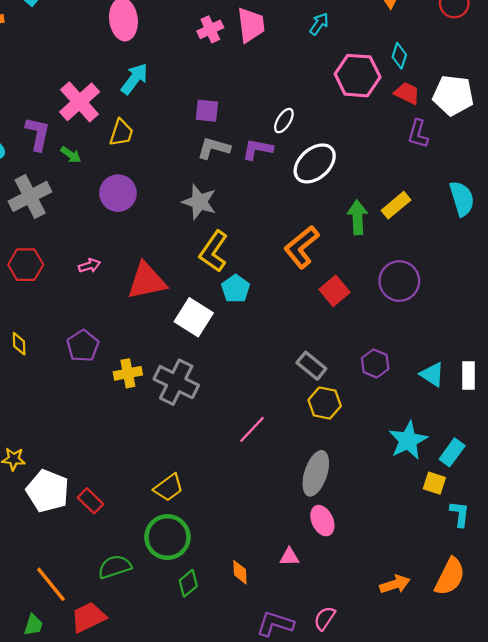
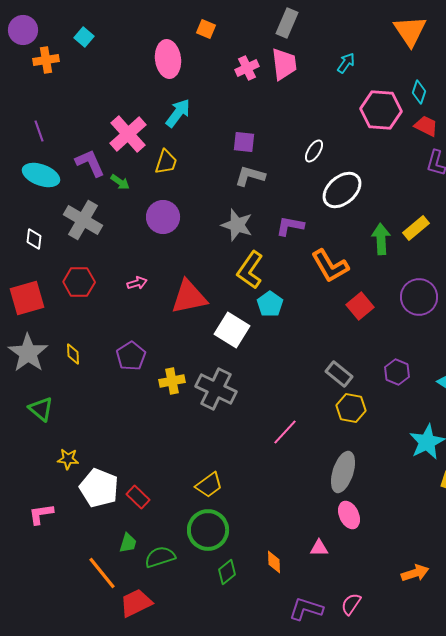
purple L-shape: (38, 134) -> (90, 163), turned -36
purple L-shape: (258, 149) -> (290, 226), moved
gray cross: (30, 196) -> (83, 220), turned -33
orange L-shape: (301, 247) -> (330, 266), turned -81
green trapezoid: (33, 625) -> (128, 543), moved

